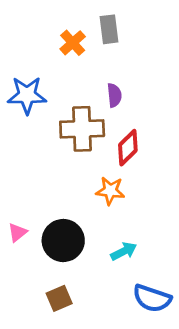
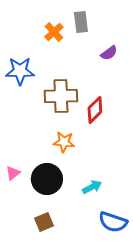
purple semicircle: (114, 95) -> (109, 53), moved, turned 60
orange star: (110, 191) -> (64, 142), moved

